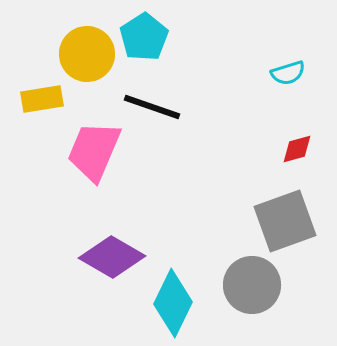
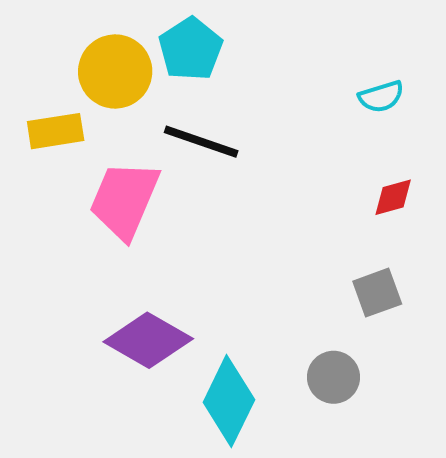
gray square: (285, 221) -> (377, 293), size x0.6
gray circle: (252, 285) -> (334, 377), size x0.7

